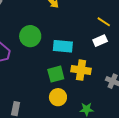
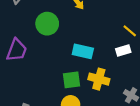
green circle: (30, 36) -> (47, 24), moved

